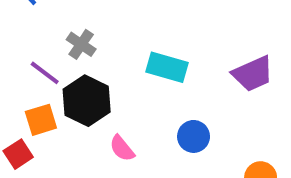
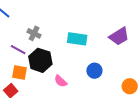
orange square: (41, 120) -> (19, 73), turned 35

